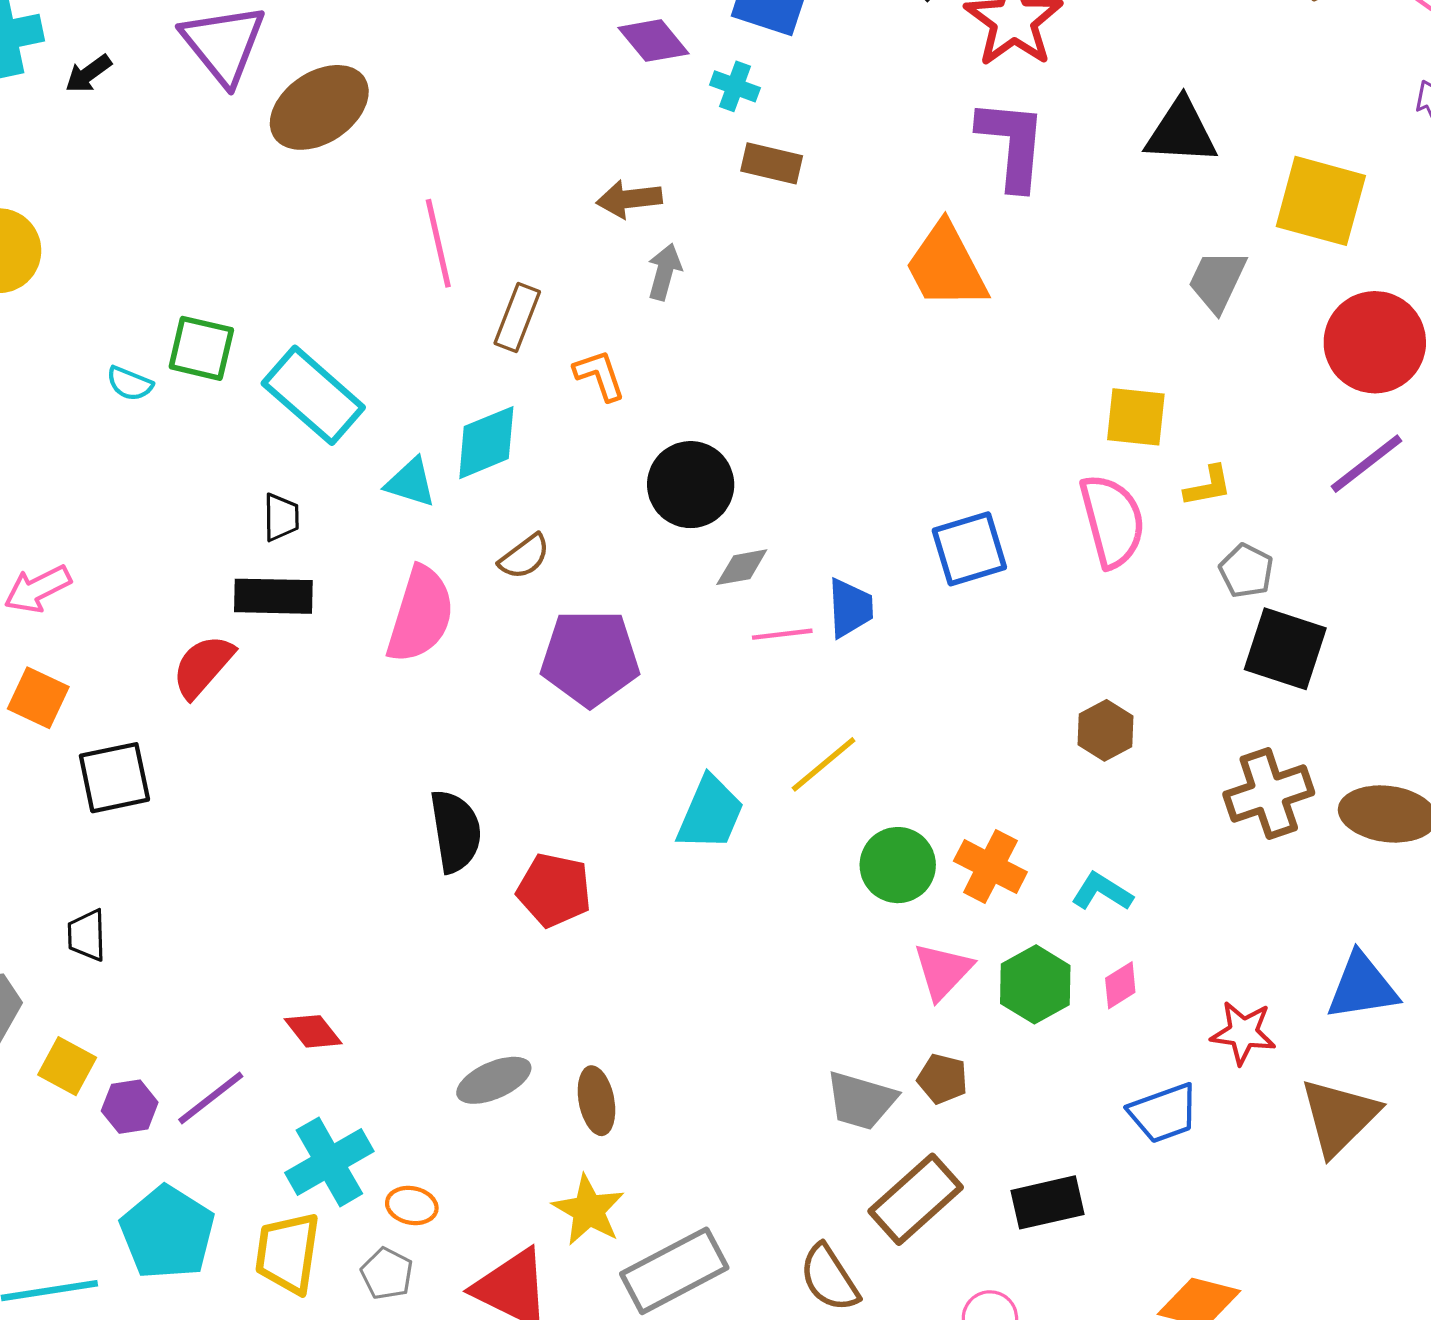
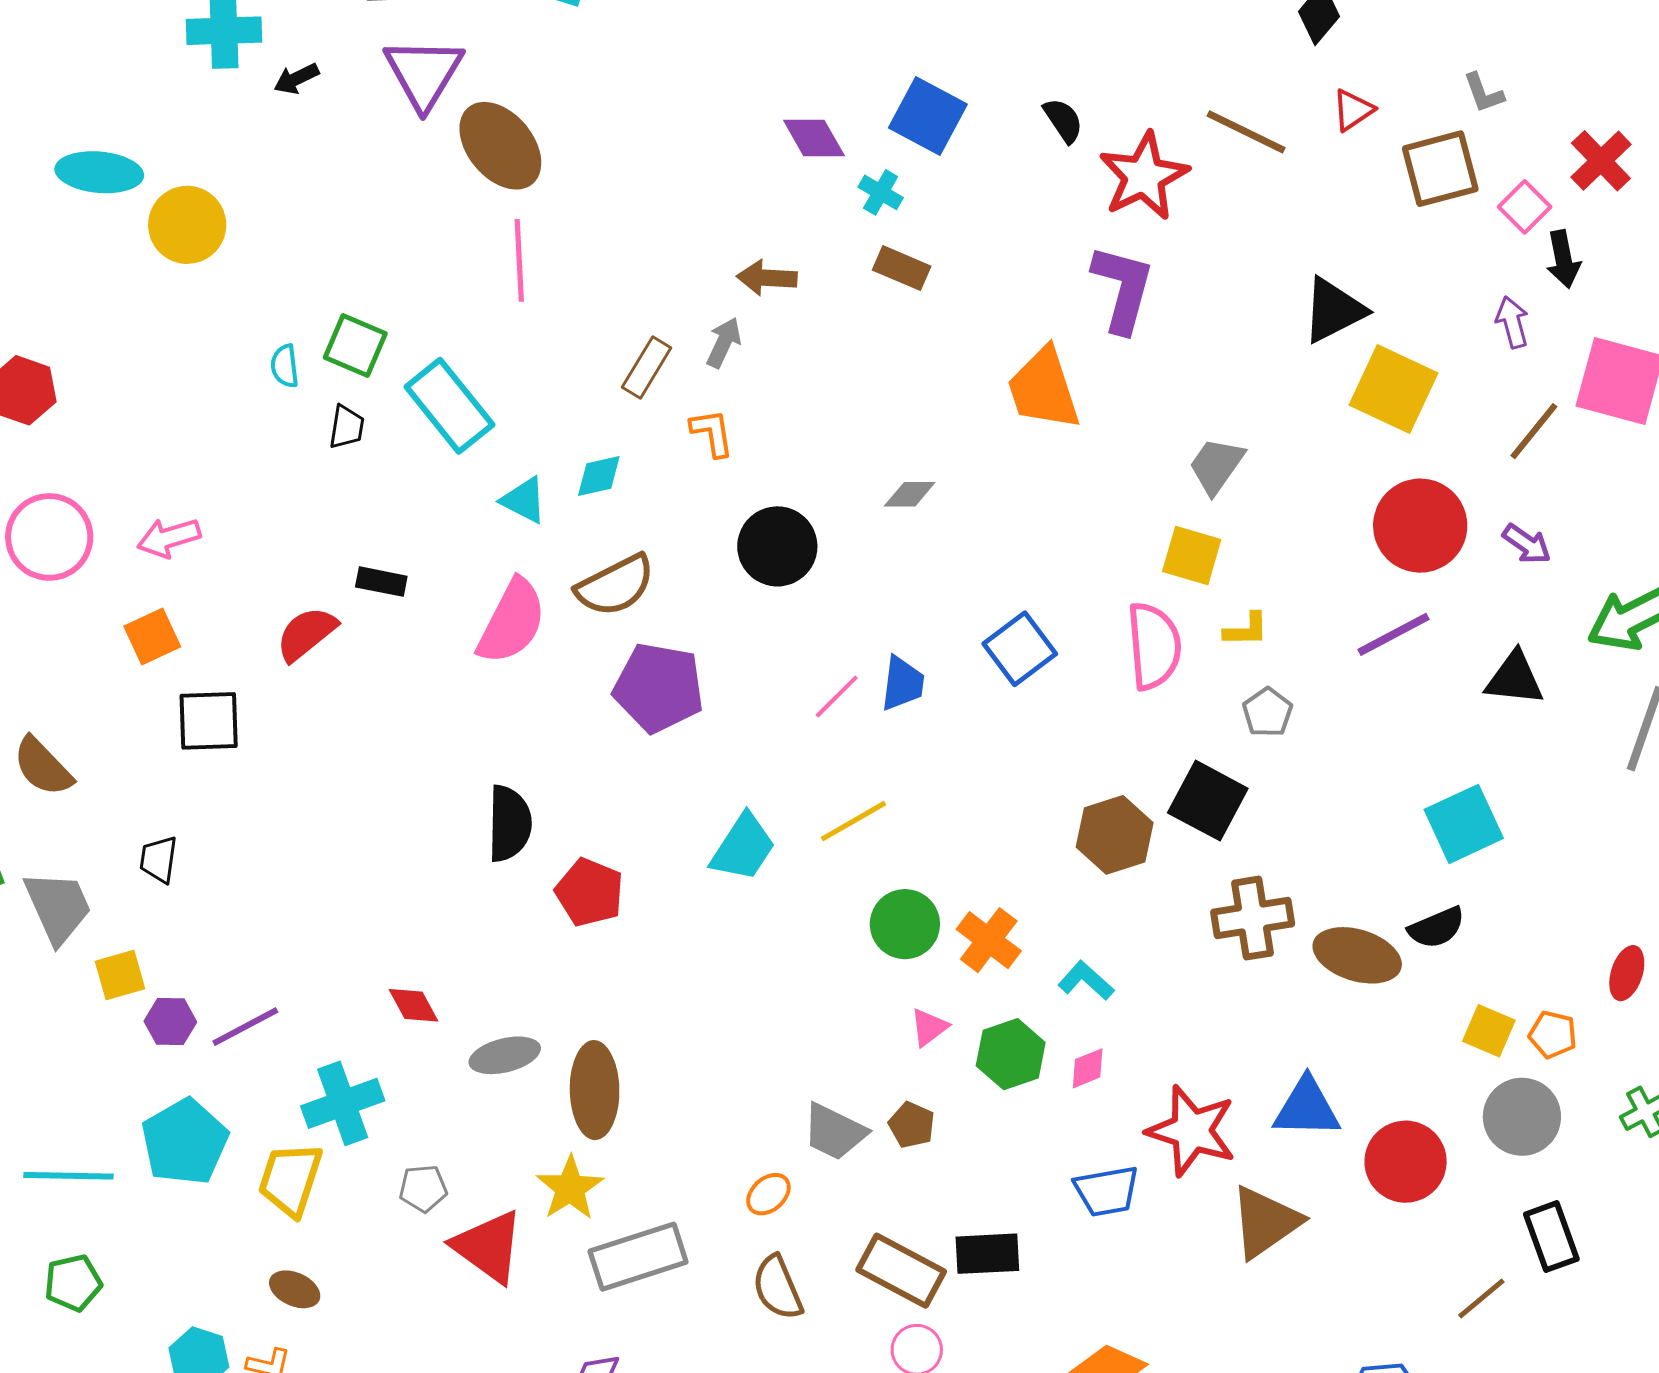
brown ellipse: (319, 107) -> (500, 146), turned 74
black triangle: (1181, 132) -> (1334, 310), moved, turned -40
pink line: (438, 243) -> (519, 260), moved
gray arrow: (664, 272) -> (724, 343), moved
gray trapezoid: (1217, 281) -> (1216, 466), moved
cyan semicircle: (130, 384) -> (285, 366), turned 51
cyan diamond: (486, 443) -> (599, 476), size x0.7
black trapezoid: (281, 517) -> (347, 427), moved
blue square: (969, 549) -> (1020, 649), turned -30
brown semicircle: (524, 557) -> (615, 585), size x1.6
gray diamond: (742, 567) -> (910, 494), moved
black rectangle: (273, 596) -> (381, 582), size x0.7
pink line: (782, 634) -> (837, 697), turned -48
black square: (1285, 649) -> (1208, 801), moved
orange square: (38, 698) -> (152, 636), turned 30
brown hexagon: (1106, 730) -> (1115, 835), size x1.4
pink triangle: (943, 971) -> (929, 1027), size x0.7
red diamond: (313, 1031) -> (414, 1005), moved
red star: (1243, 1033) -> (1192, 1131), size x1.5
yellow square: (67, 1066) -> (120, 975), turned 36
brown ellipse: (596, 1101) -> (595, 1090), size x1.5
brown rectangle: (916, 1199) -> (901, 1271), moved, turned 60
orange ellipse: (412, 1206) -> (768, 1194), moved, turned -63
gray pentagon: (387, 1274) -> (423, 1188), moved, turned 30

